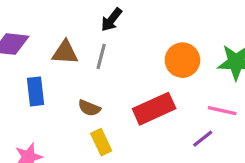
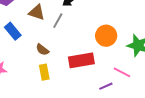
blue rectangle: (36, 91) -> (13, 31), turned -48

